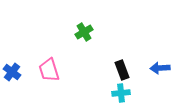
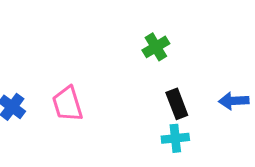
green cross: (84, 32) -> (156, 47), moved

